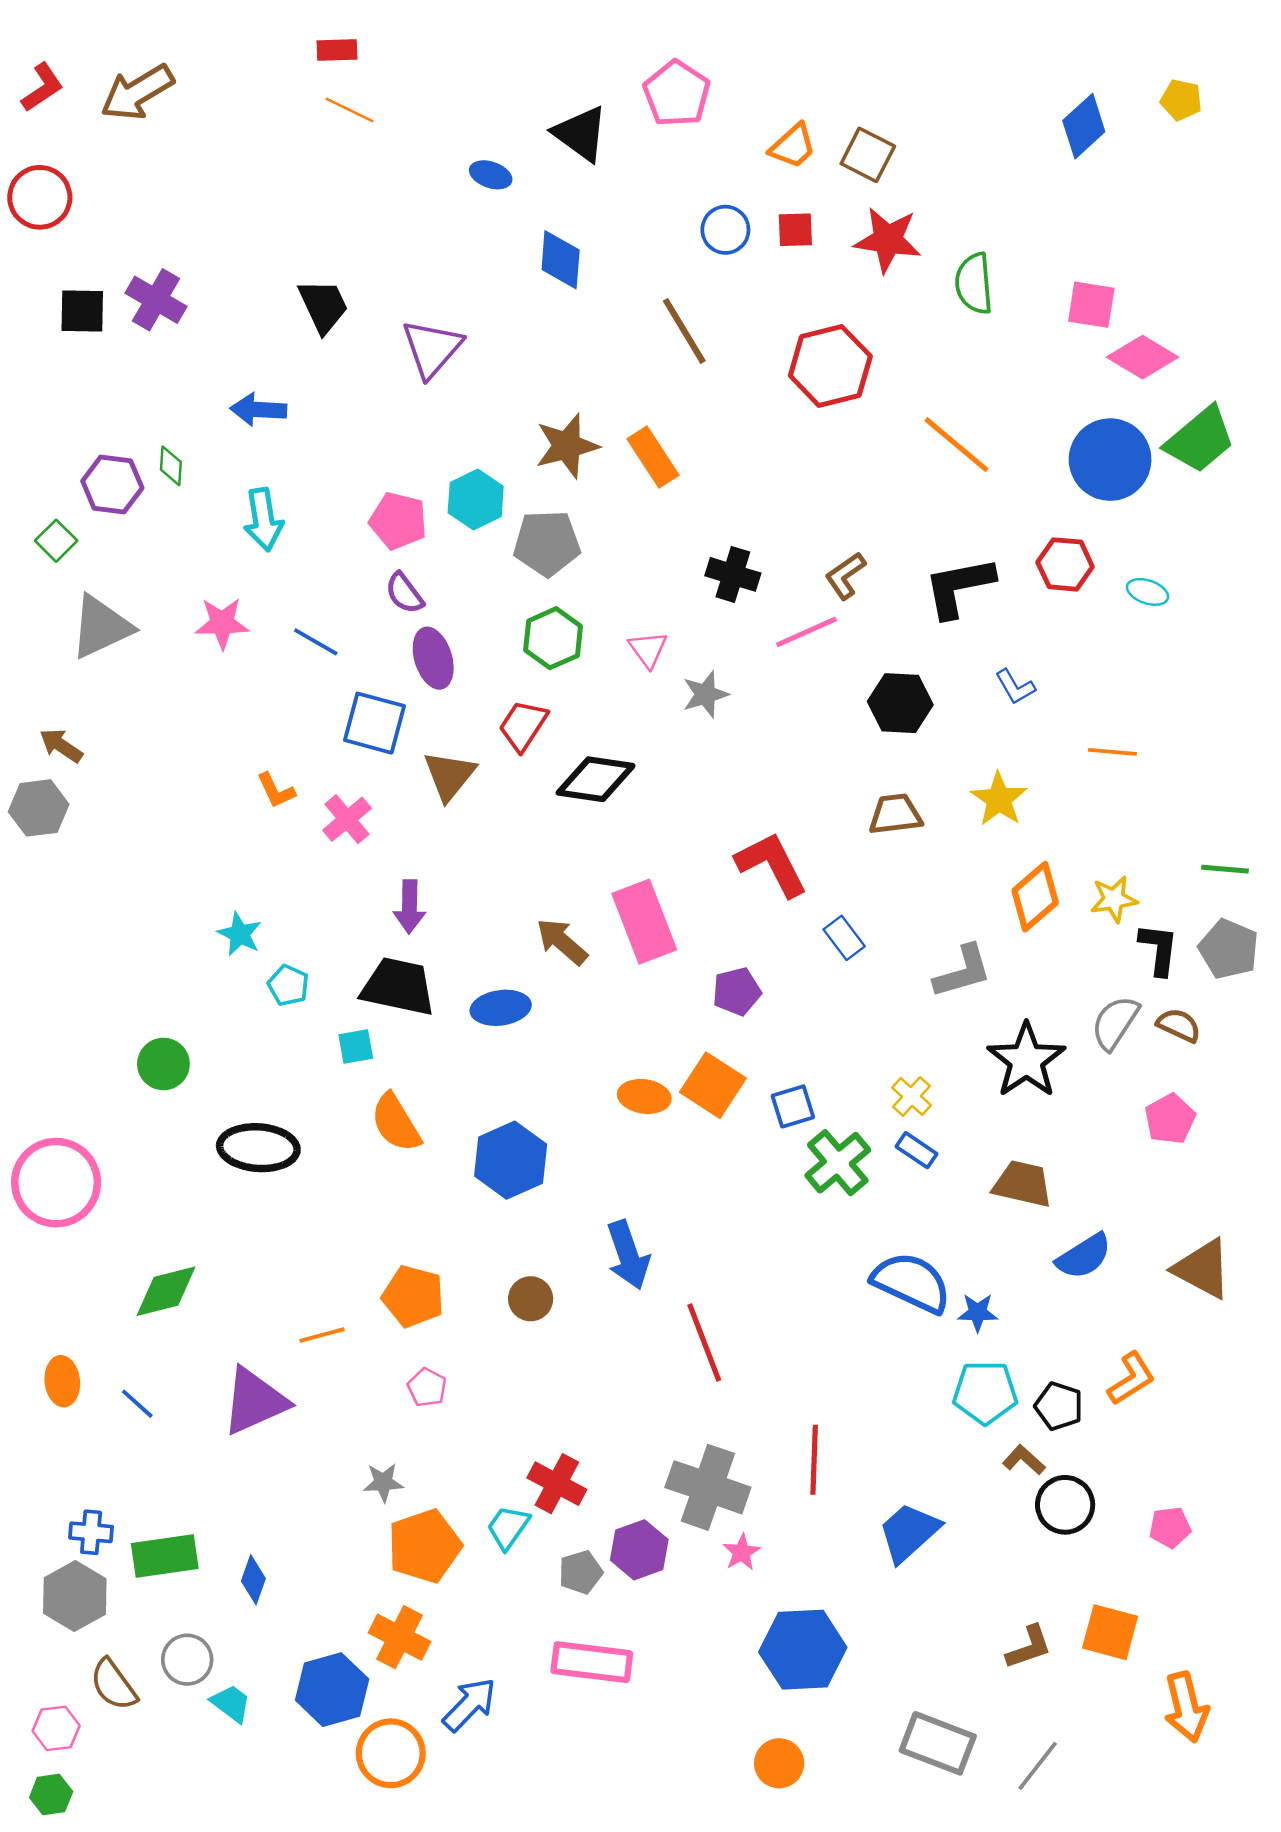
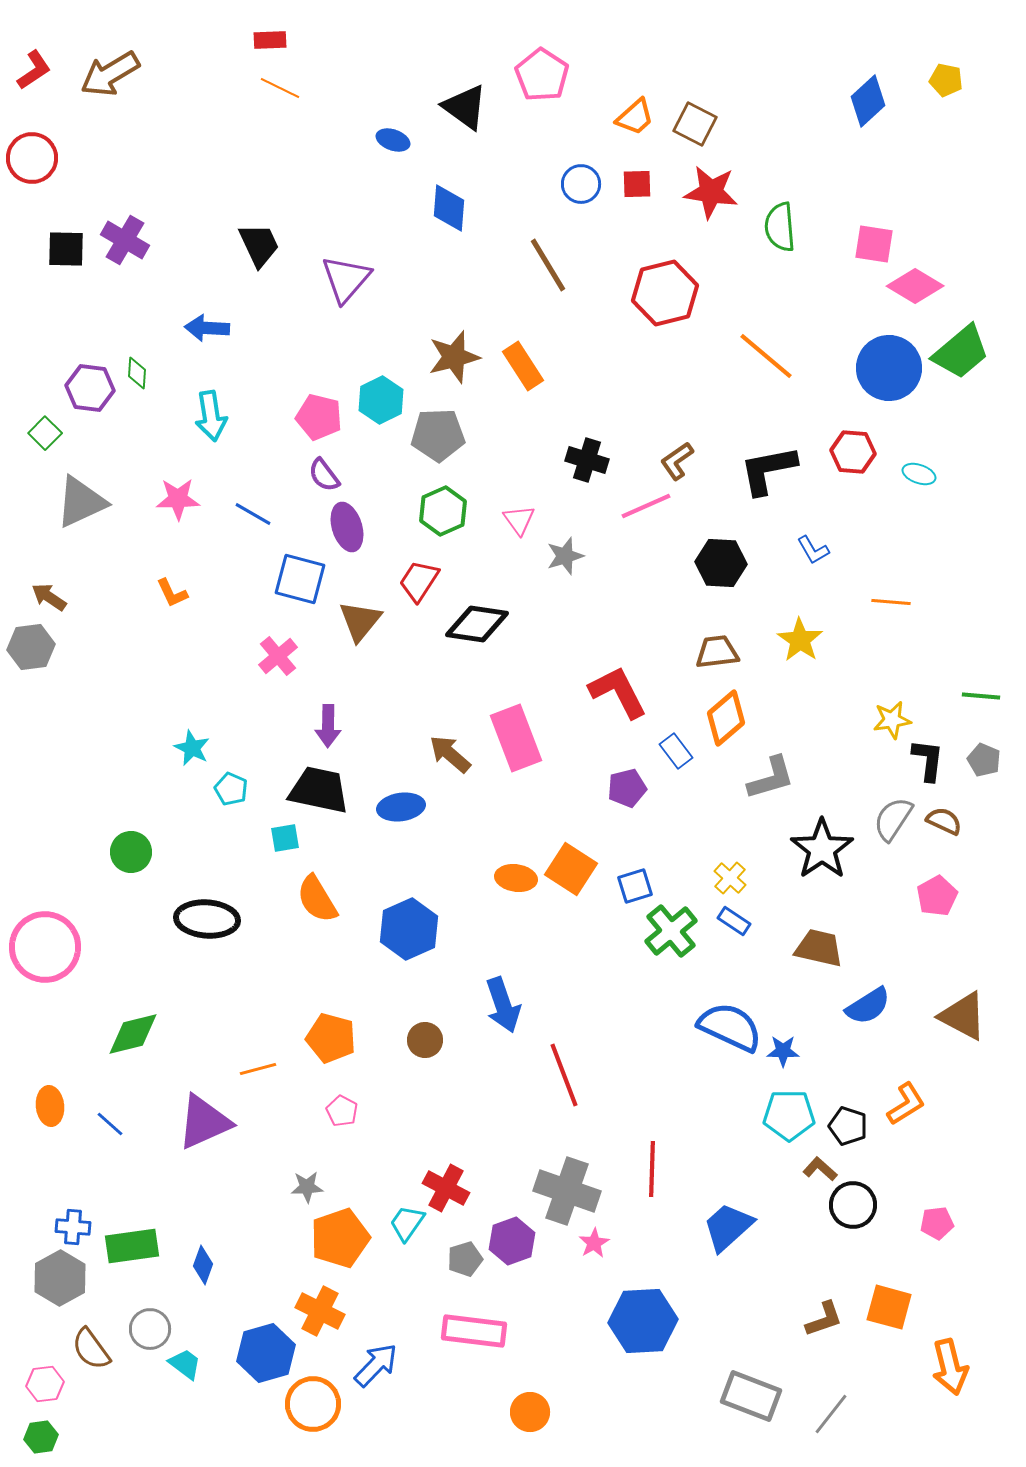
orange L-shape: (276, 790) -> (172, 593), moved
orange diamond: (1035, 897) -> (726, 718), moved
gray pentagon: (1229, 949) -> (984, 760), size x0.7
purple pentagon: (737, 992) -> (627, 788), moved
orange circle: (779, 1763) -> (530, 1412), moved

